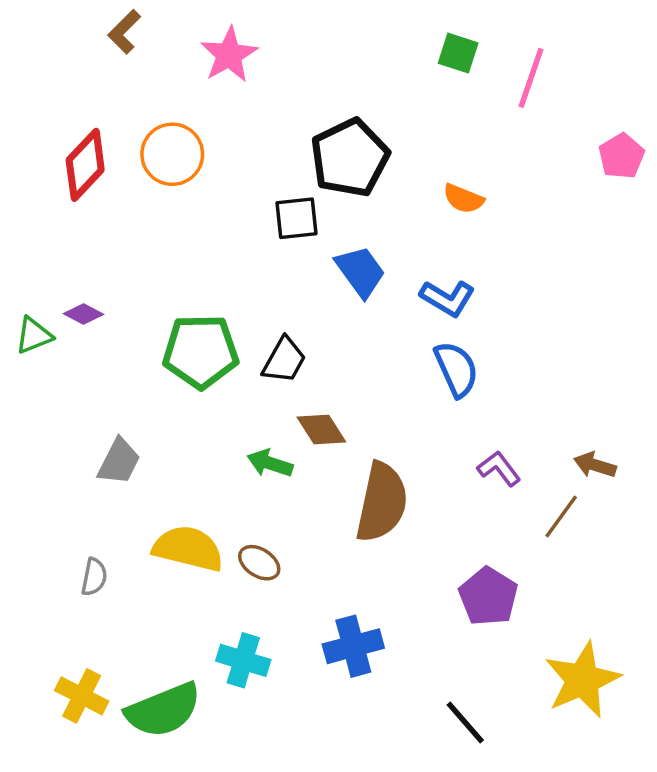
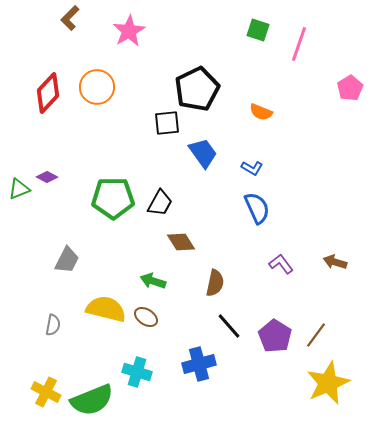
blue L-shape: (447, 298) -> (252, 168), size x0.7
green arrow: (270, 463) -> (153, 281), moved
brown semicircle: (382, 502) -> (215, 283), size x0.6
brown line: (561, 517) -> (316, 335), moved
black line: (465, 722) -> (229, 326), moved

